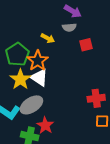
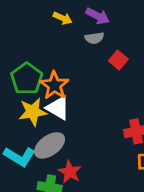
yellow arrow: (48, 38) -> (63, 18), moved
red square: (86, 45) -> (118, 60), turned -32
yellow star: (20, 79) -> (33, 112), turned 30

